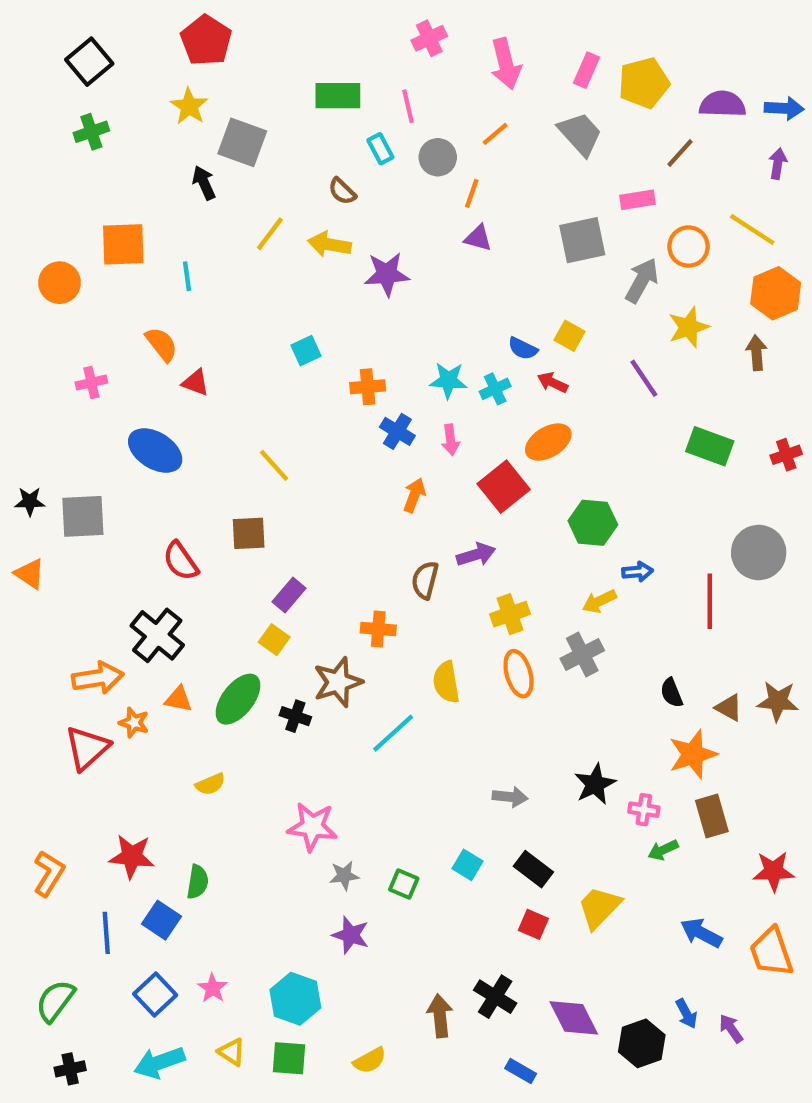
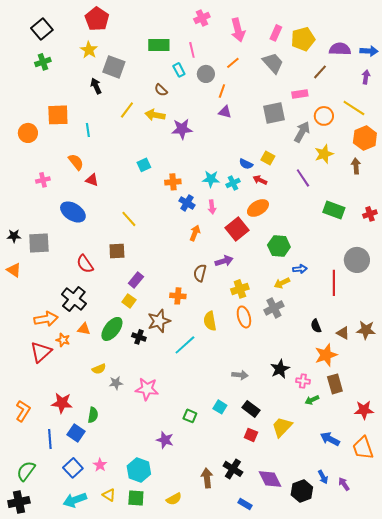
gray star: (344, 875) -> (116, 383), moved
black cross: (70, 1069) -> (19, 502), moved, size x1.5

